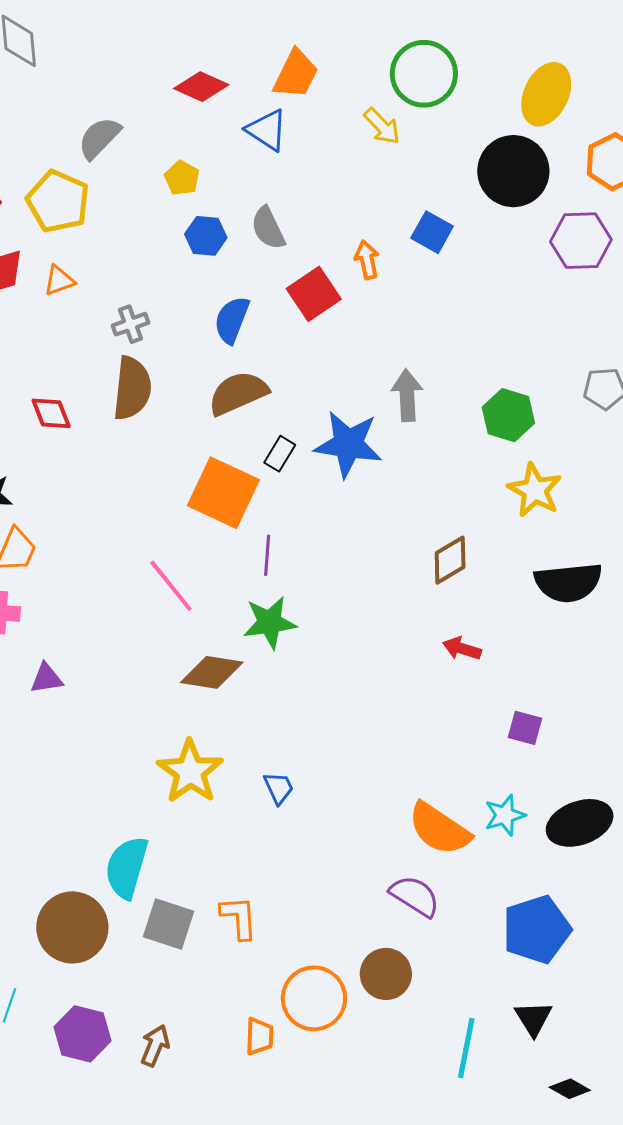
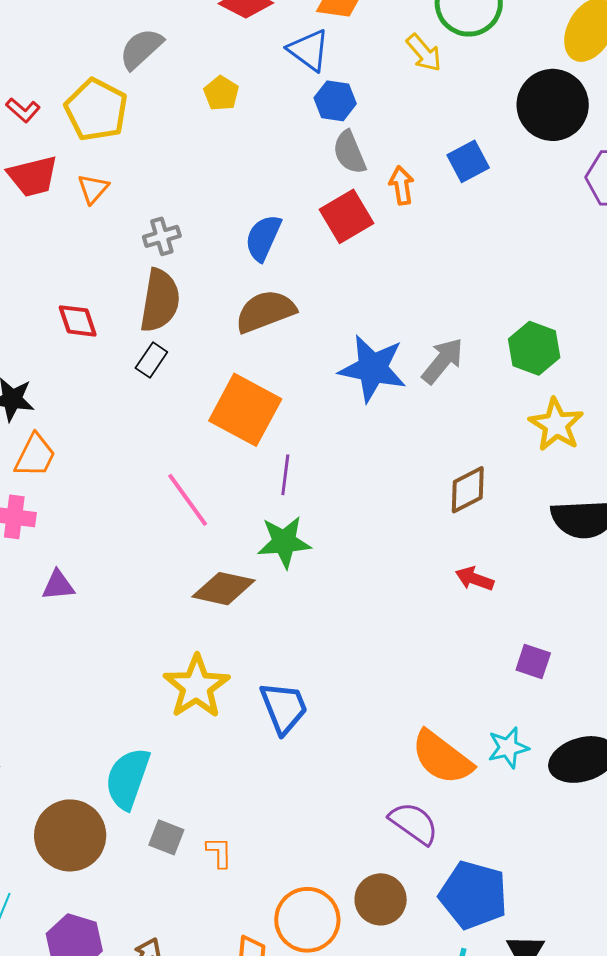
gray semicircle: (268, 228) -> (349, 152), moved
blue square: (432, 232) -> (468, 161), turned 30
blue hexagon: (206, 236) -> (335, 101), moved
orange triangle: (59, 281) -> (93, 189), turned -32
gray arrow: (407, 395) -> (443, 361), moved, turned 39
black rectangle: (280, 454) -> (151, 360), moved
blue trapezoid: (279, 788) -> (284, 708), size x1.6
orange L-shape: (239, 918) -> (219, 852), moved, size x0.7
gray square: (169, 924) -> (166, 837), size x0.7
blue pentagon: (537, 929) -> (473, 895), moved, turned 30

